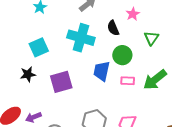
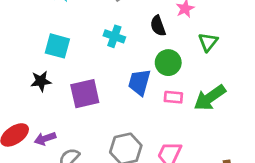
cyan cross: (81, 38) -> (114, 36), size x0.6
cyan square: (39, 47) -> (57, 46), turned 36

